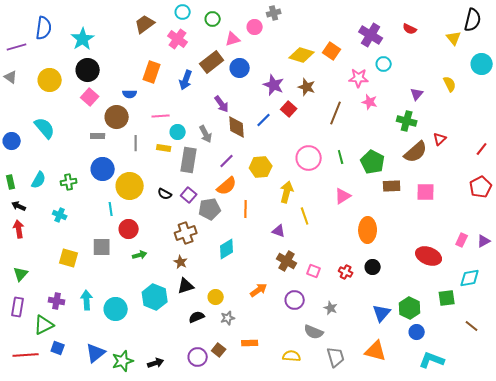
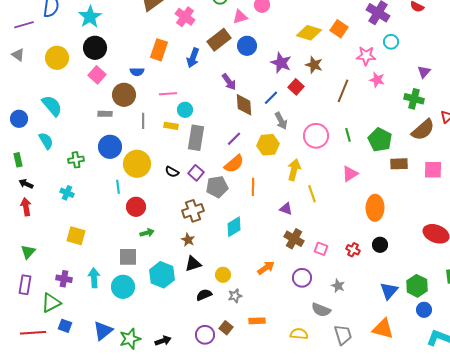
gray arrow: (206, 134) -> (281, 121), moved
cyan semicircle: (39, 180) -> (46, 141), moved, turned -60
gray square: (102, 247) -> (128, 257), moved

